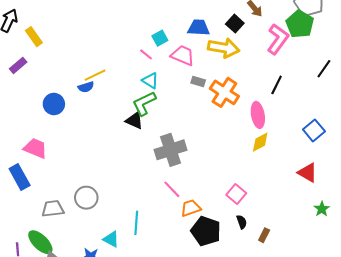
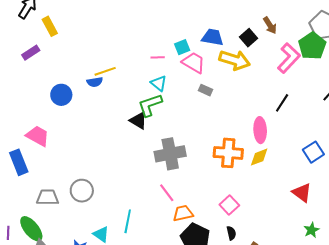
cyan square: (160, 38) -> (182, 47), moved
pink line: (146, 54) -> (158, 57), turned -48
orange cross: (224, 92) -> (228, 153), moved, turned -36

